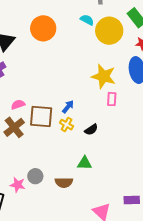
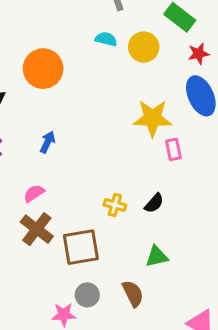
yellow circle: (109, 31) -> (144, 47), size x0.7
blue arrow: (68, 107) -> (48, 142), moved
brown square: (41, 116) -> (81, 247), moved
brown semicircle: (64, 183) -> (133, 294), turned -102

